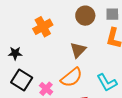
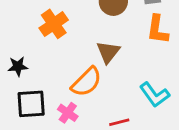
orange semicircle: (72, 77) -> (86, 82), moved
black square: (22, 80) -> (31, 104), turned -30

